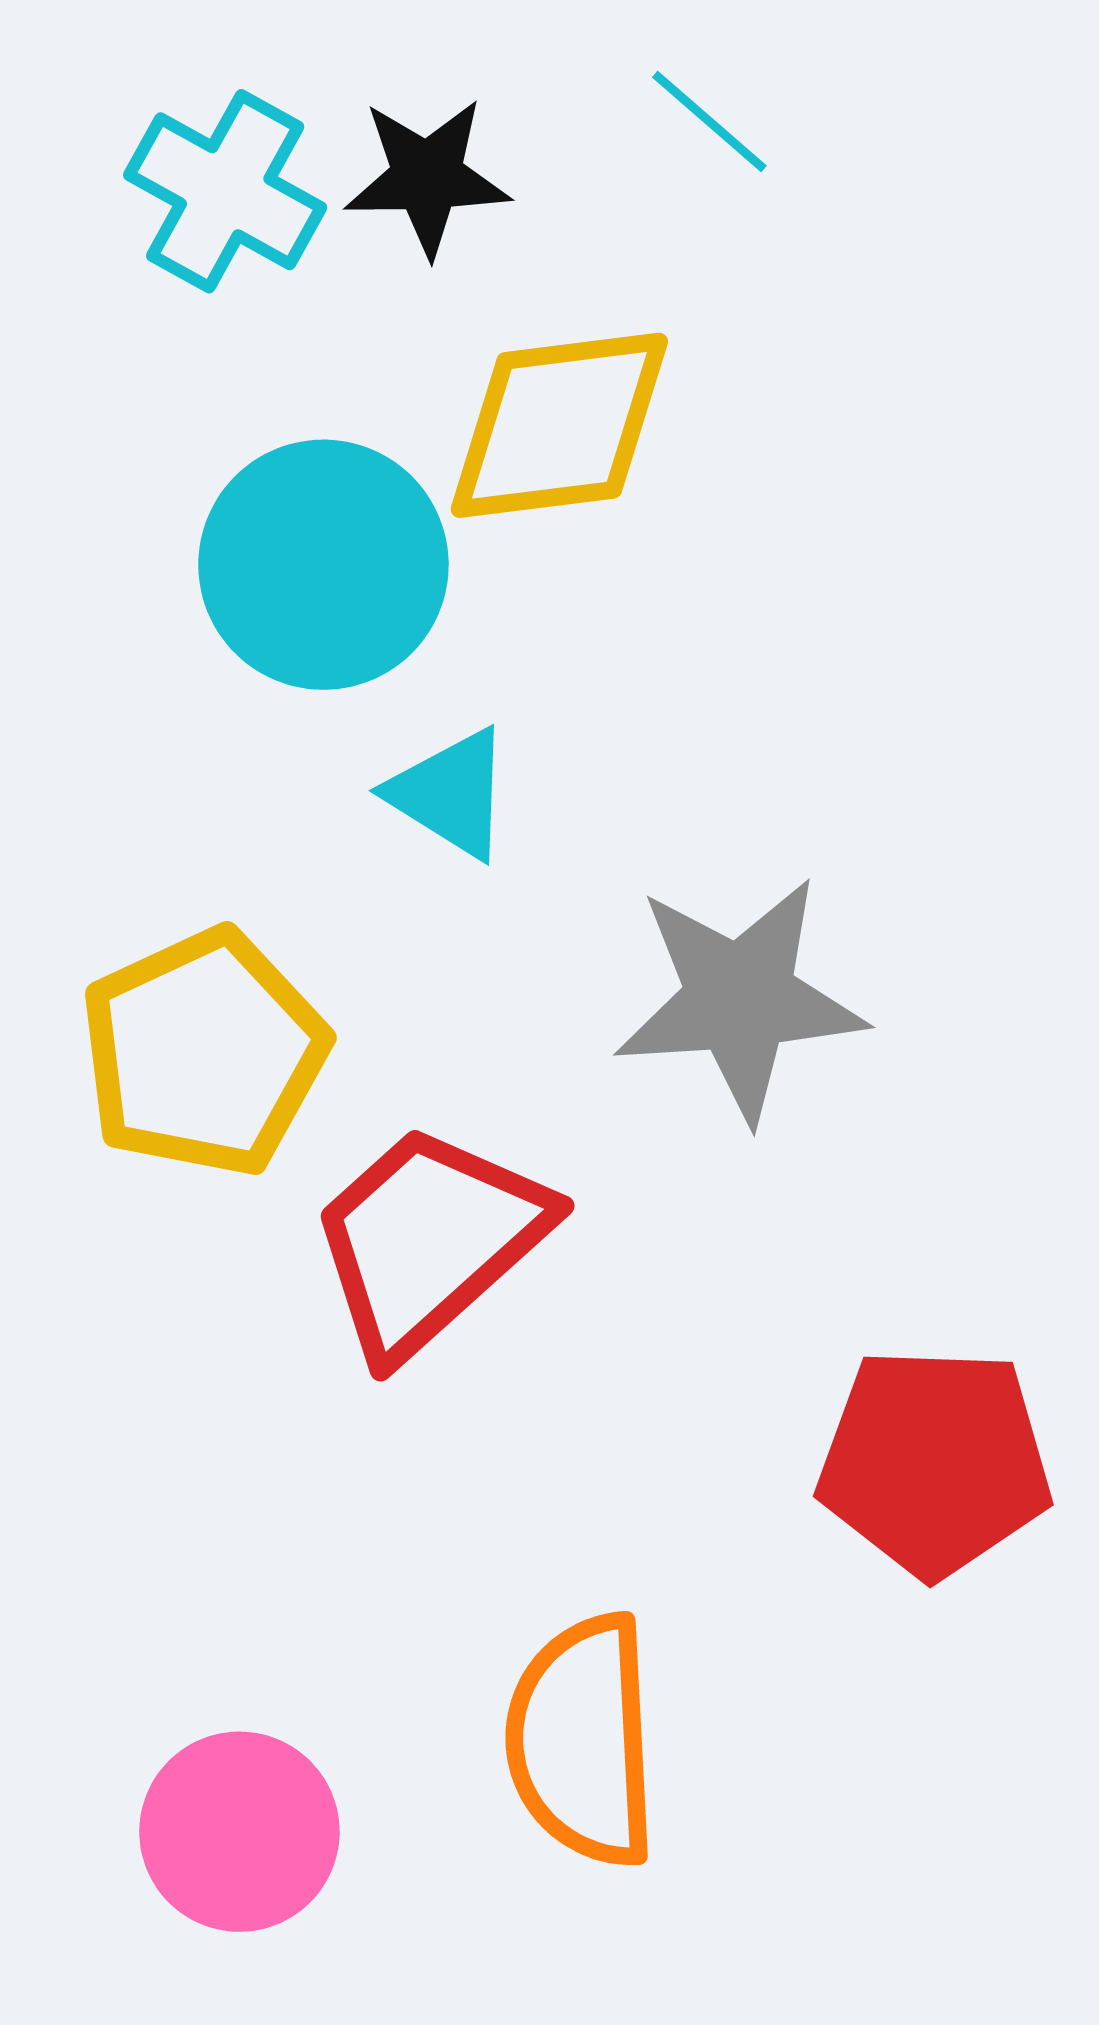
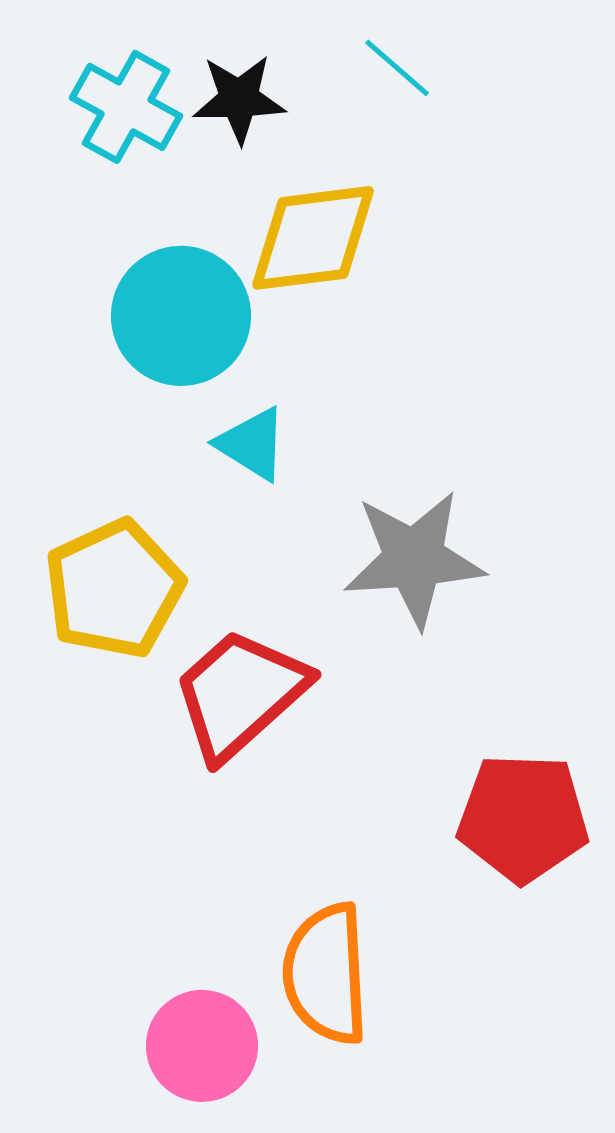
pink circle: (239, 1832) -> (202, 1046), moved

